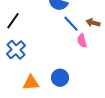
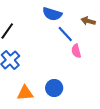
brown arrow: (93, 23) -> (88, 21), moved

